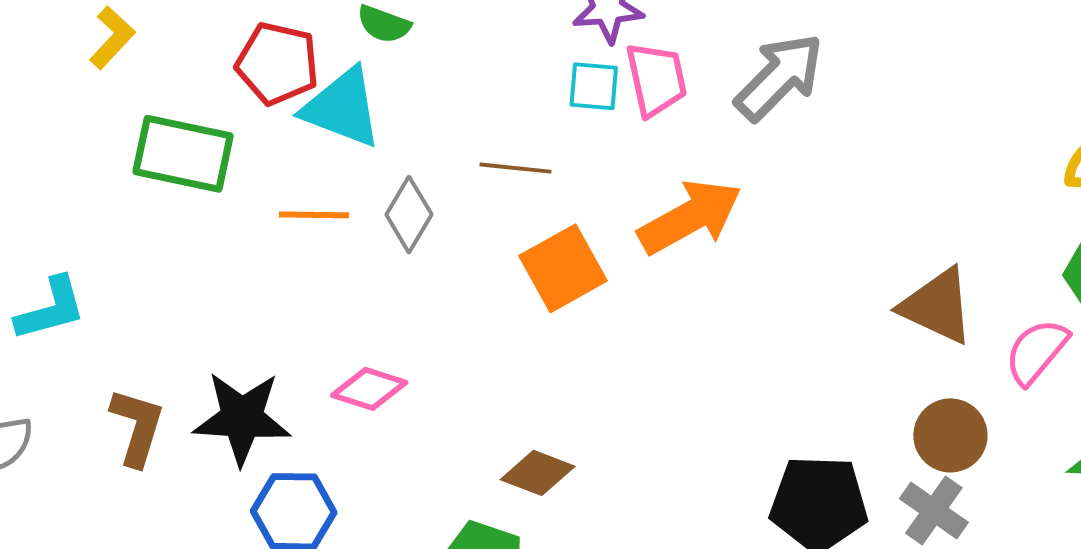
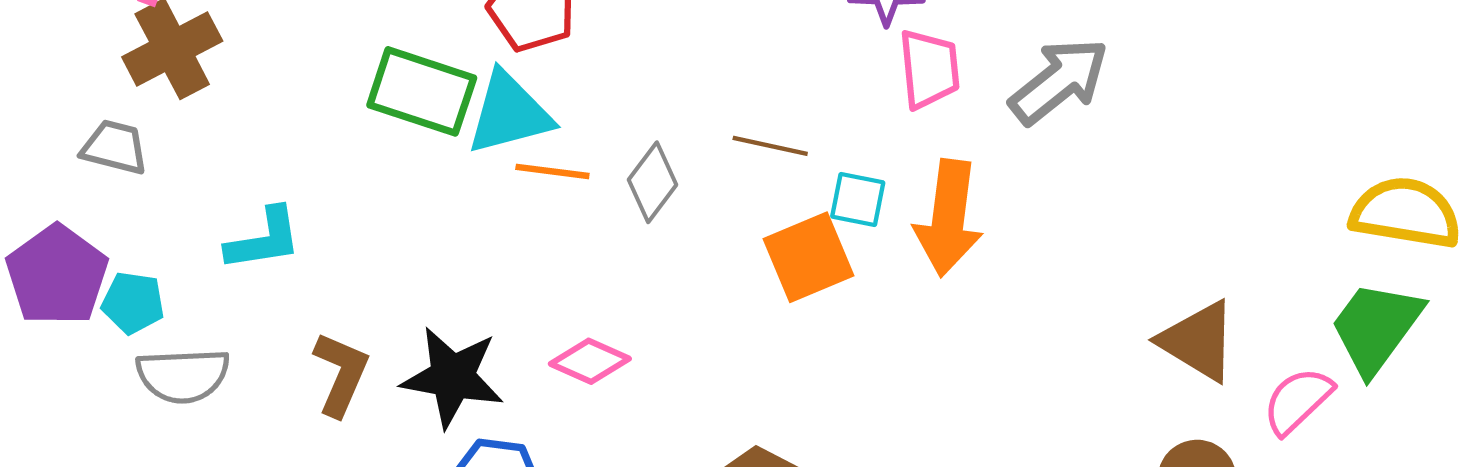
cyan square: (594, 86) -> (858, 199), moved
cyan triangle: (342, 108) -> (509, 113), moved, turned -42
orange arrow: (690, 217) -> (948, 218), turned 120

